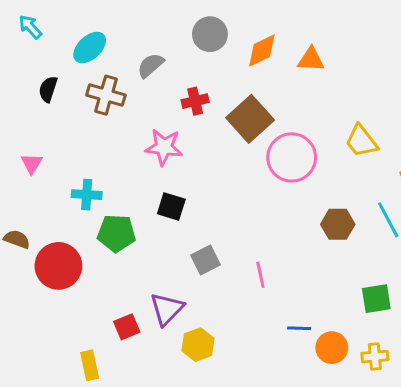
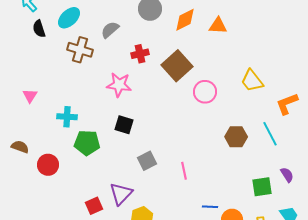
black semicircle: (48, 89) -> (39, 29), moved, turned -36
pink circle: (292, 157) -> (205, 92), size x0.7
red circle: (58, 266) -> (48, 165), size x0.7

